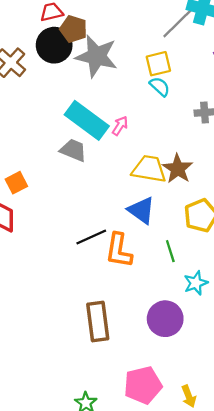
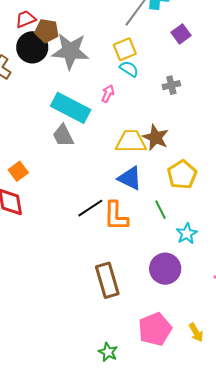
pink arrow: (120, 126) -> (108, 94), moved
gray trapezoid: (73, 150) -> (63, 136), turned -130

